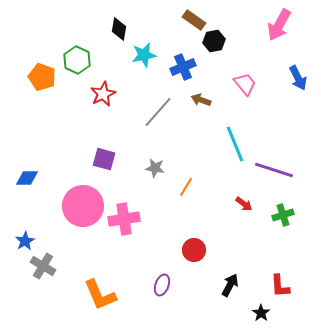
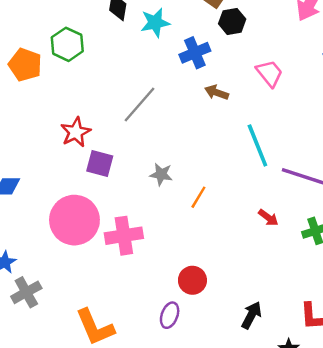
cyan star: (144, 55) -> (155, 23), moved
red star: (103, 94) -> (76, 132), moved
gray line: (158, 112) -> (139, 105), moved
red circle: (194, 250) -> (192, 280), moved
gray cross: (43, 266) -> (26, 292), turned 30

